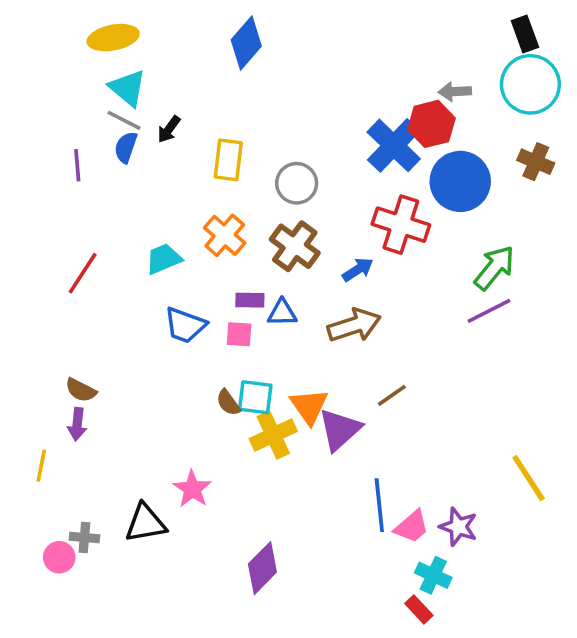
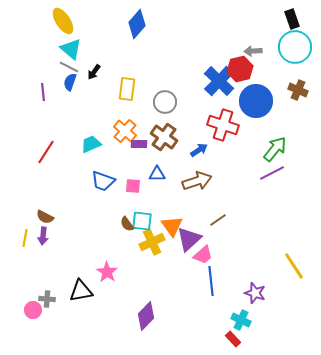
yellow ellipse: (113, 38) -> (63, 21), turned 68
purple rectangle: (250, 300) -> (139, 144), moved
yellow line: (41, 466) -> (25, 238), moved
pink trapezoid: (412, 527) -> (203, 255), moved

